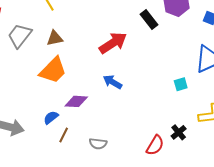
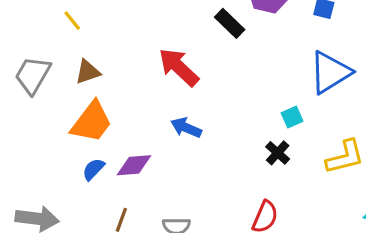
red arrow: (113, 43) -> (179, 67), turned -96
blue semicircle: (51, 117) -> (93, 169), moved
black cross: (179, 132) -> (278, 153), moved

